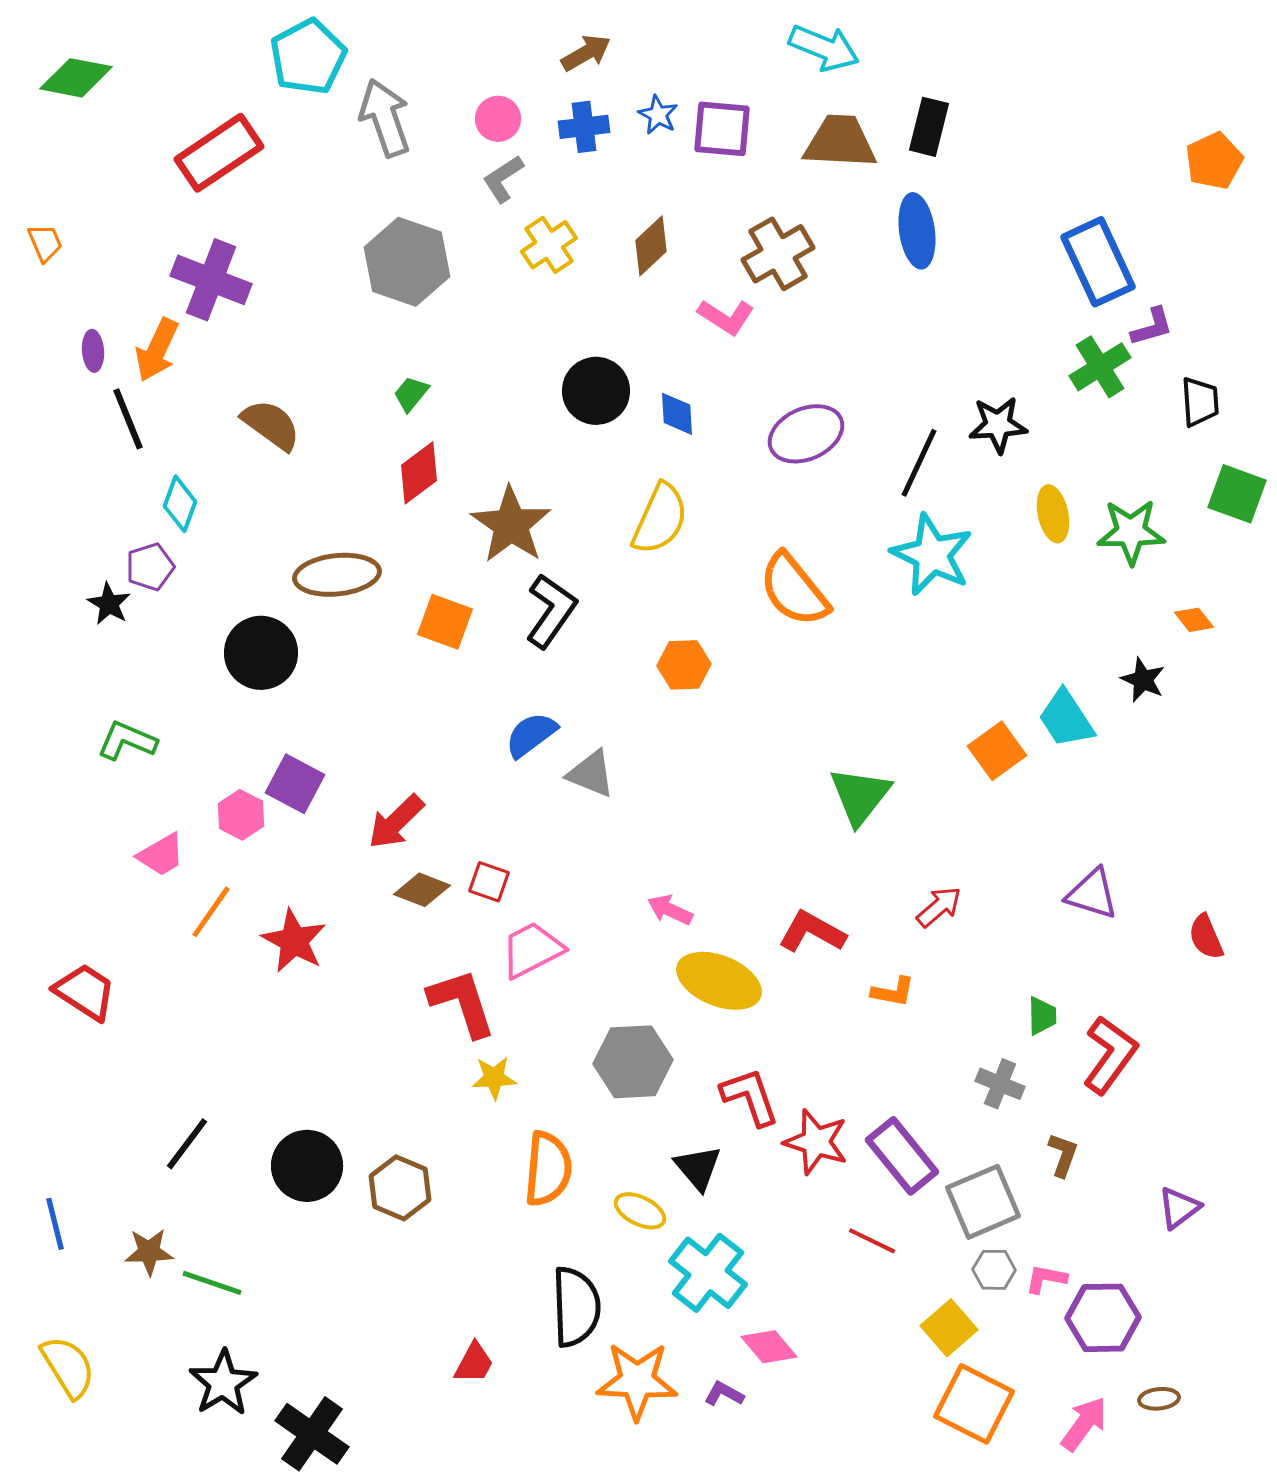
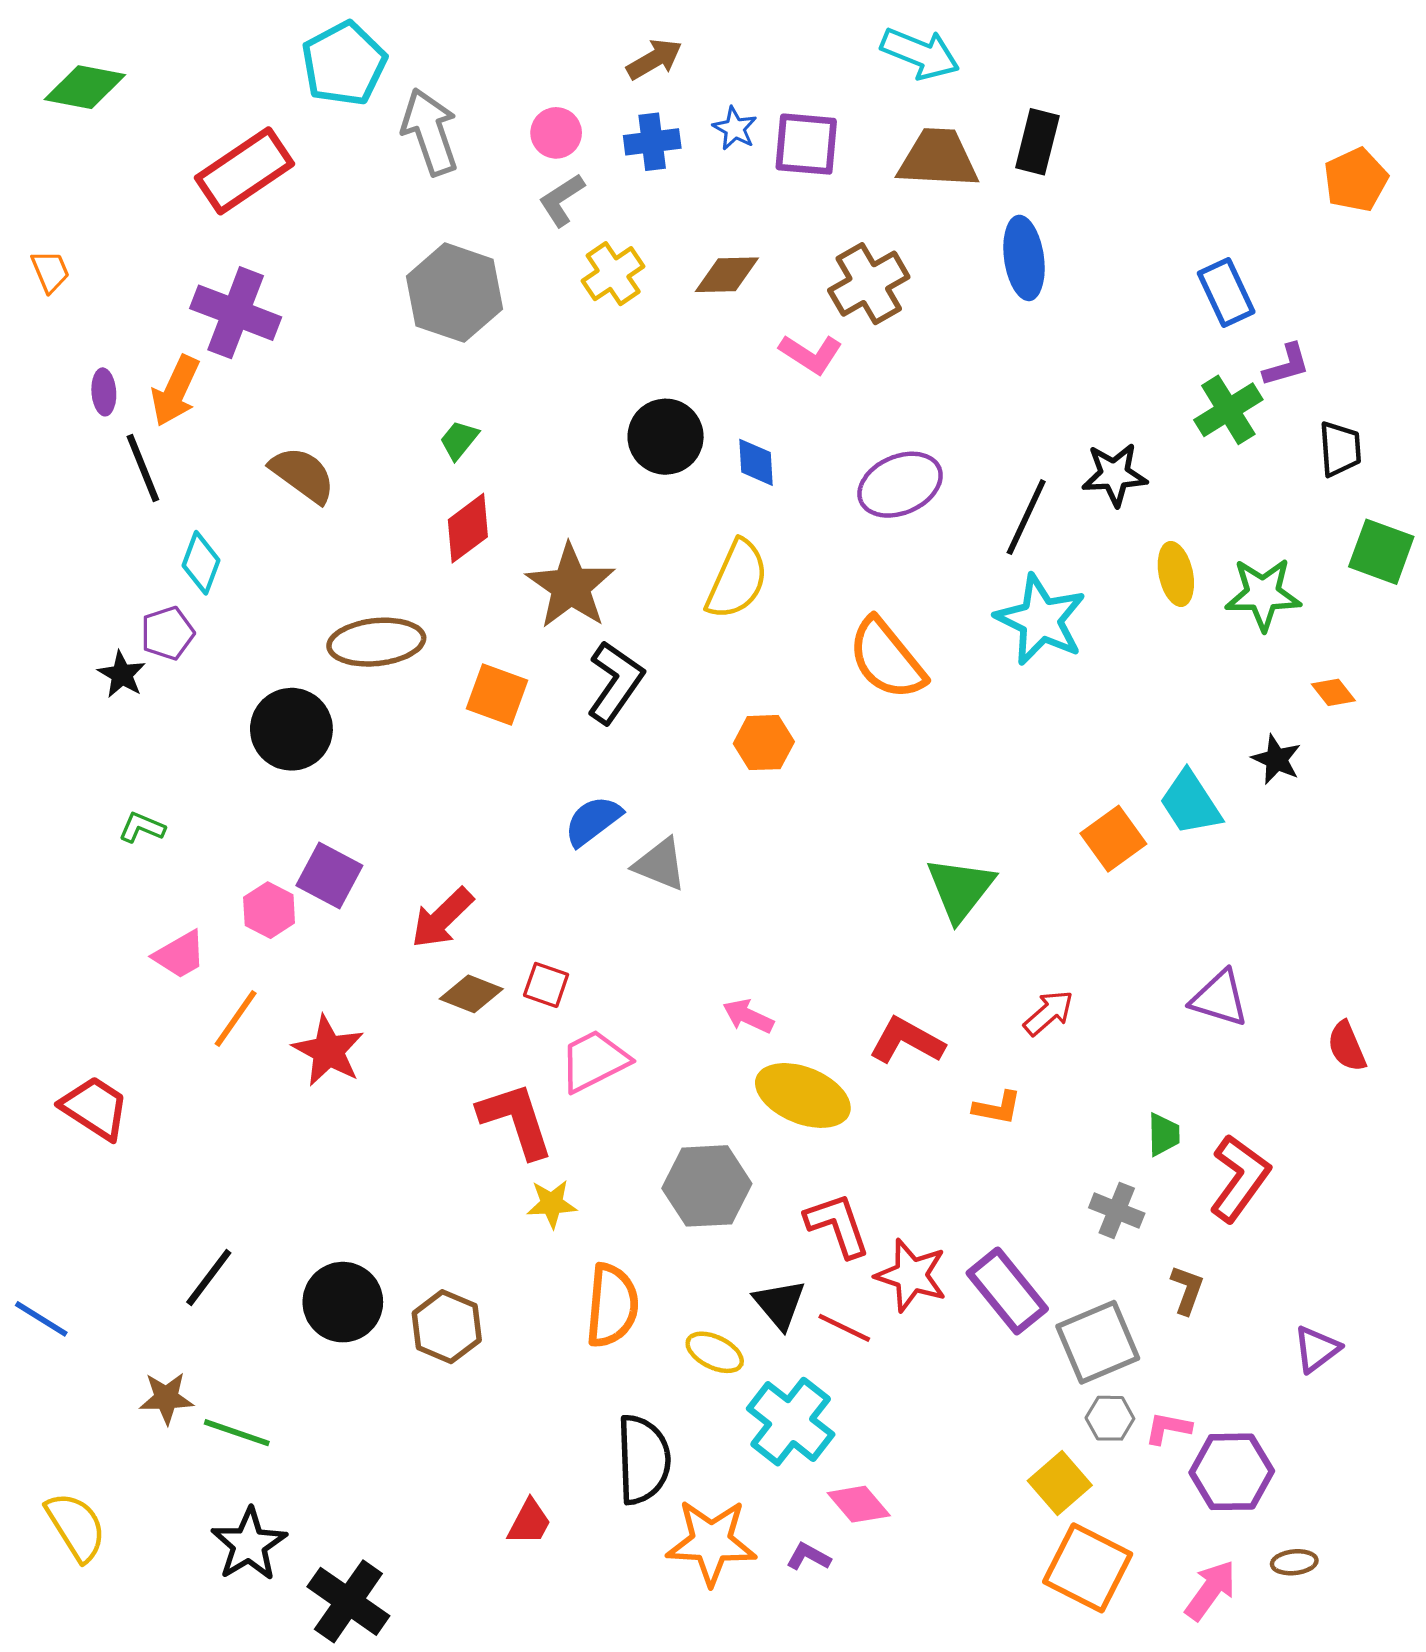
brown diamond: (651, 246) -> (727, 275), turned 42
blue rectangle: (1098, 262) -> (1226, 293), size x0.7
green L-shape: (127, 741) -> (142, 827), size x0.7
blue line: (55, 1224) -> (41, 1319), moved, turned -44
red line: (872, 1241) -> (844, 1328), moved

